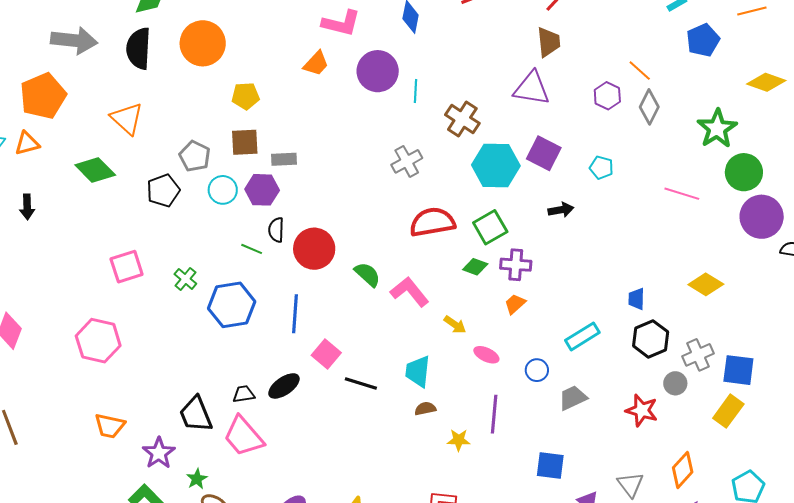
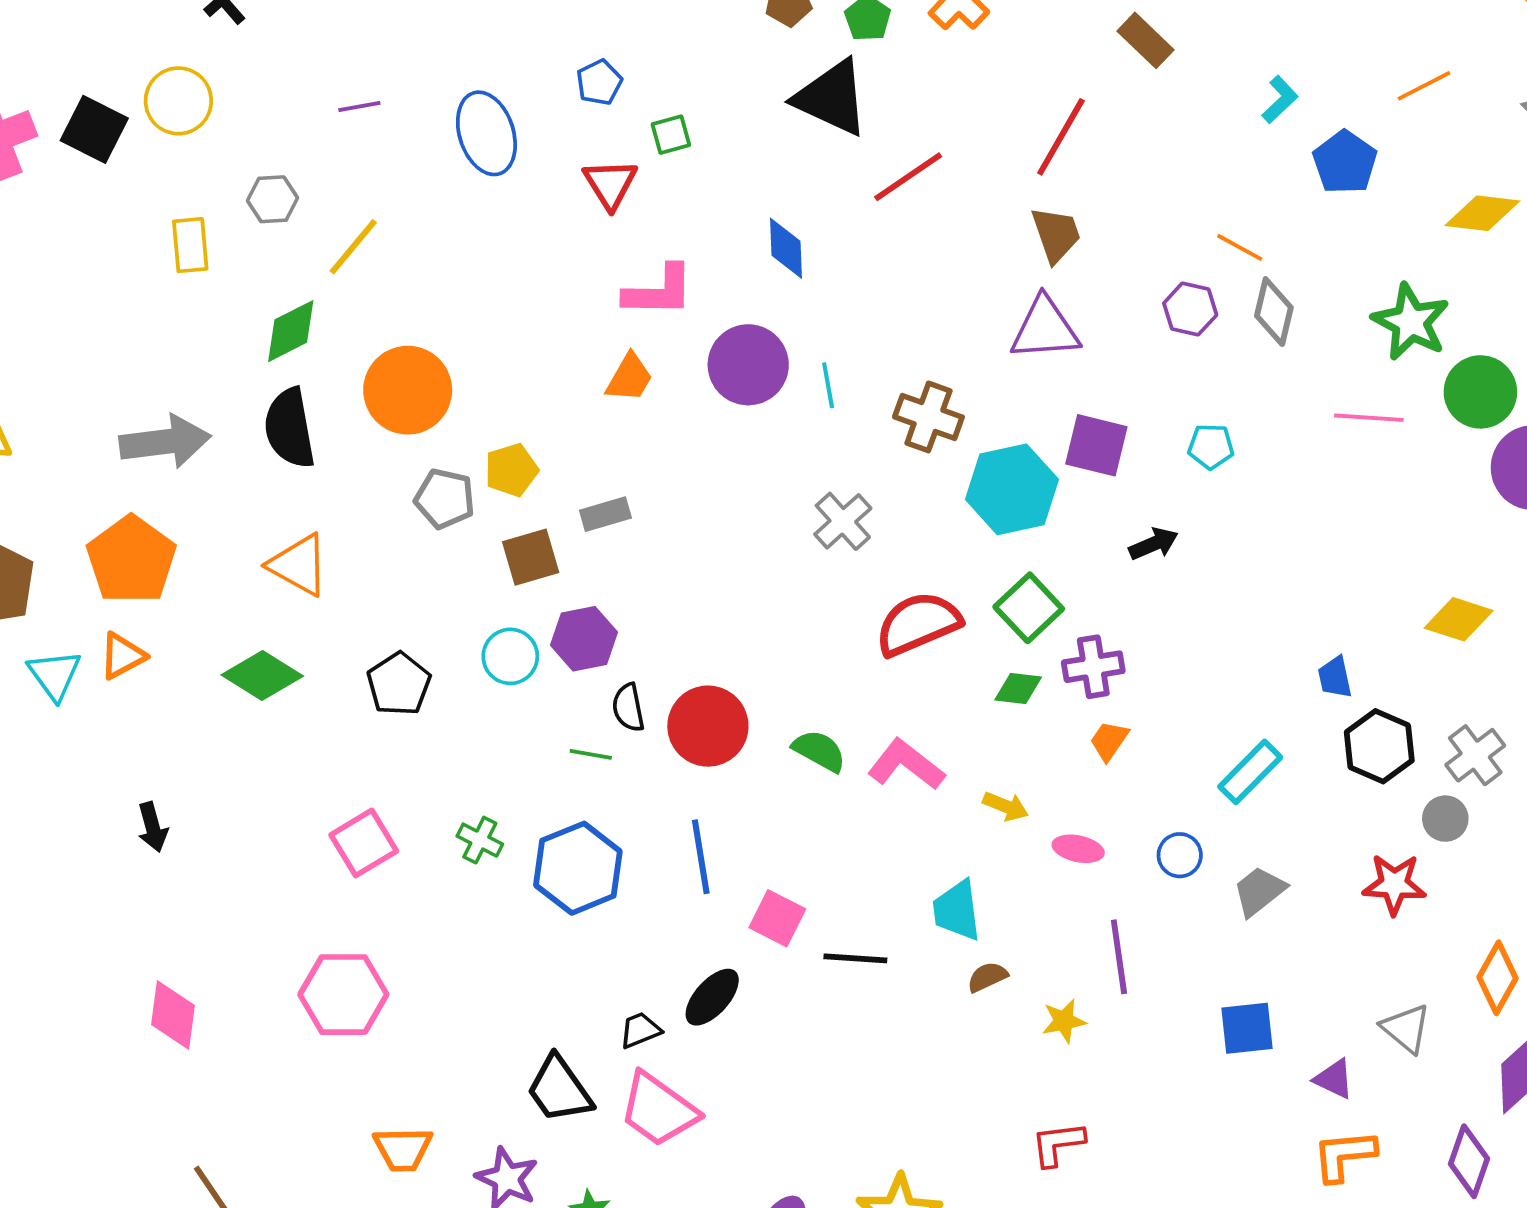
gray pentagon: (195, 156) -> (445, 499), moved
gray rectangle: (284, 159) -> (605, 514), moved
pink line: (682, 194) -> (1369, 418), moved
black arrow: (27, 207) -> (153, 827), moved

